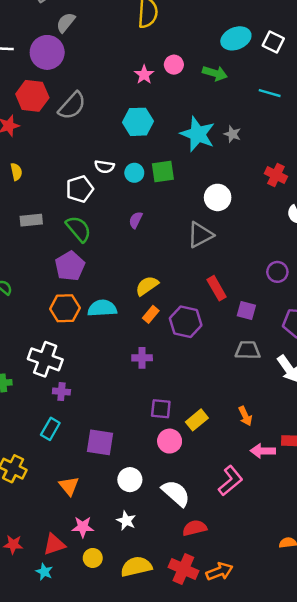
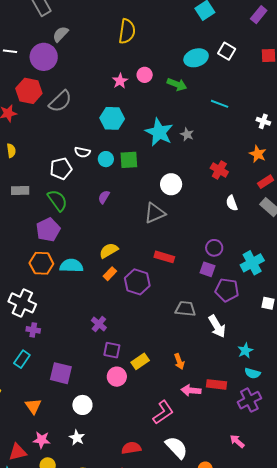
white square: (273, 42) -> (227, 51), moved
red rectangle: (217, 288) -> (164, 257), turned -48
purple square: (246, 310) -> (208, 269), moved
purple cross: (142, 358) -> (99, 324), moved, turned 35
white semicircle: (176, 493) -> (176, 447), moved

